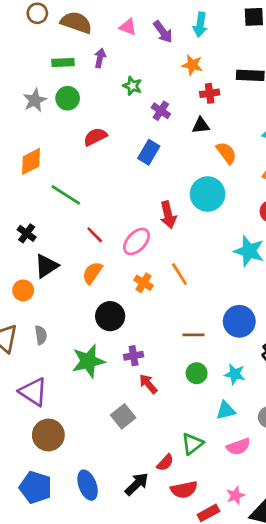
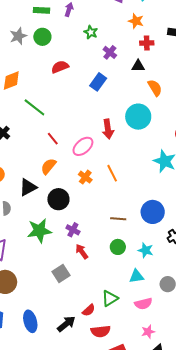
black triangle: (46, 266) -> (28, 187), moved
purple cross: (134, 356) -> (73, 230), turned 32
pink star: (235, 495) -> (148, 332), moved

